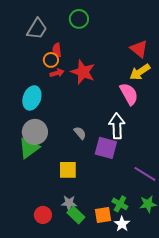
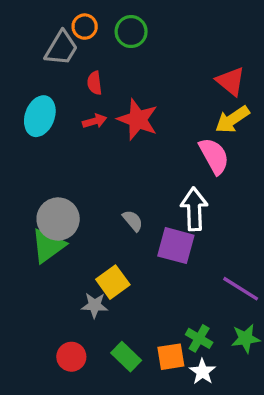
orange circle: (51, 60) -> (85, 27), moved
cyan ellipse: (32, 98) -> (40, 116), moved
yellow square: (68, 170) -> (113, 282), turned -36
gray star: (69, 203) -> (95, 305), moved

